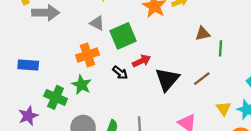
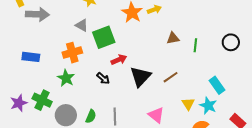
green line: (221, 48) -> (195, 45), moved
blue rectangle: (28, 65) -> (31, 57), moved
black arrow: (120, 73) -> (103, 78), moved
green cross: (56, 97) -> (42, 100), moved

